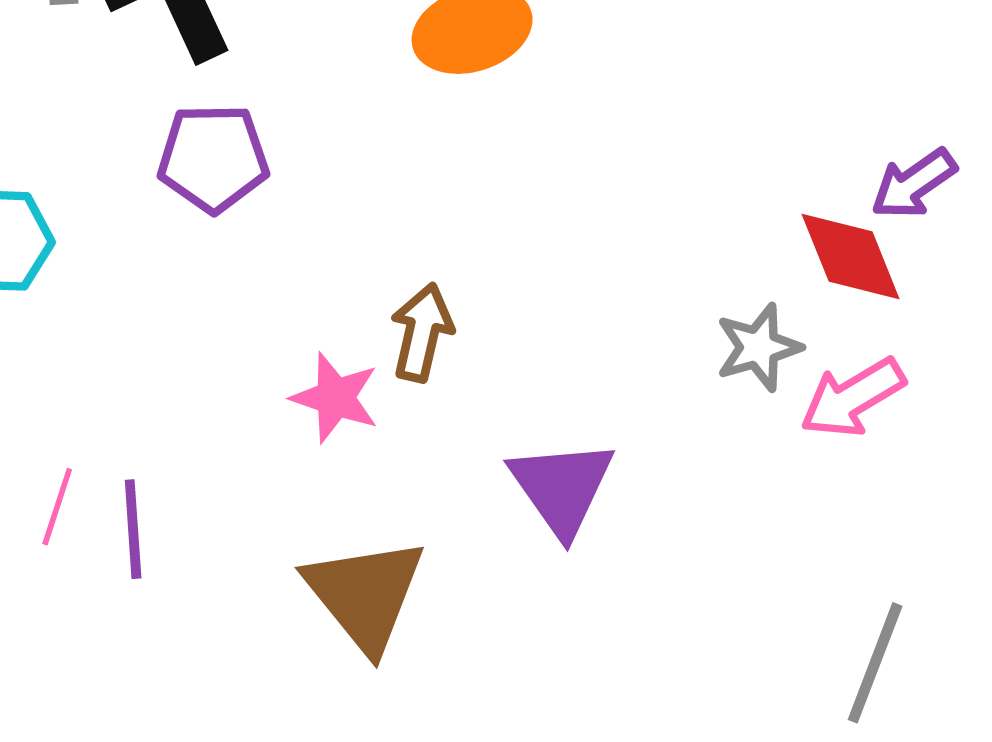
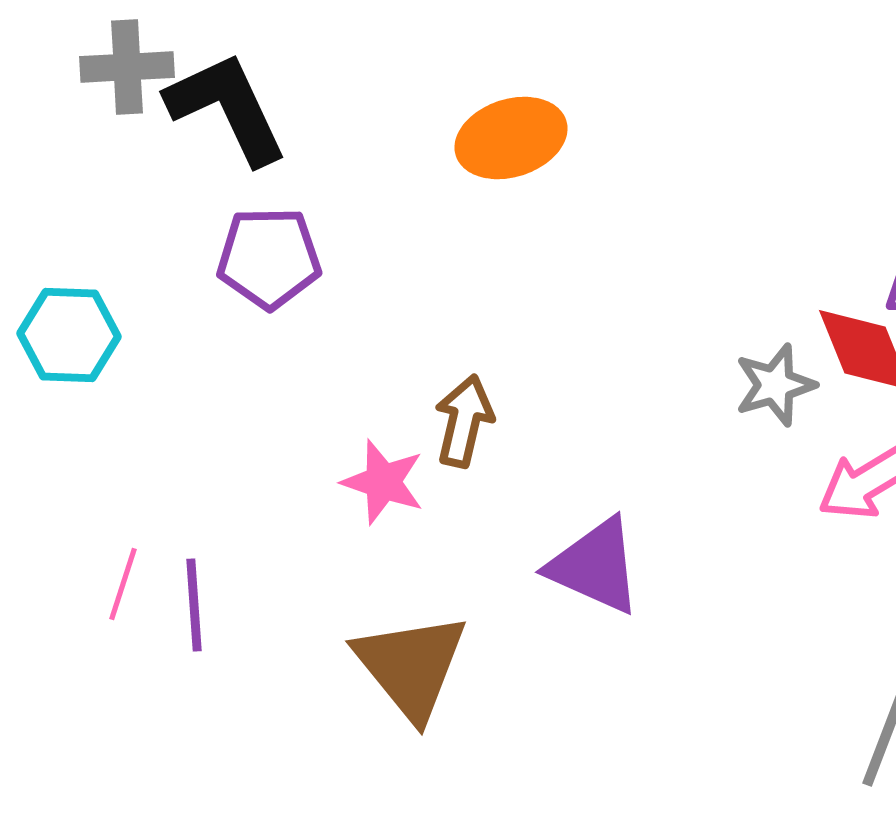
gray star: (759, 347) -> (775, 385), moved
purple triangle: (562, 487) -> (595, 566), turned -31

